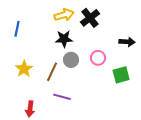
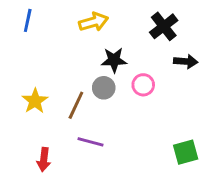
black cross: (90, 18) -> (164, 26), moved
blue line: (17, 29) -> (28, 20), moved
black star: (64, 39) -> (114, 60), moved
green square: (121, 75) -> (186, 152), moved

